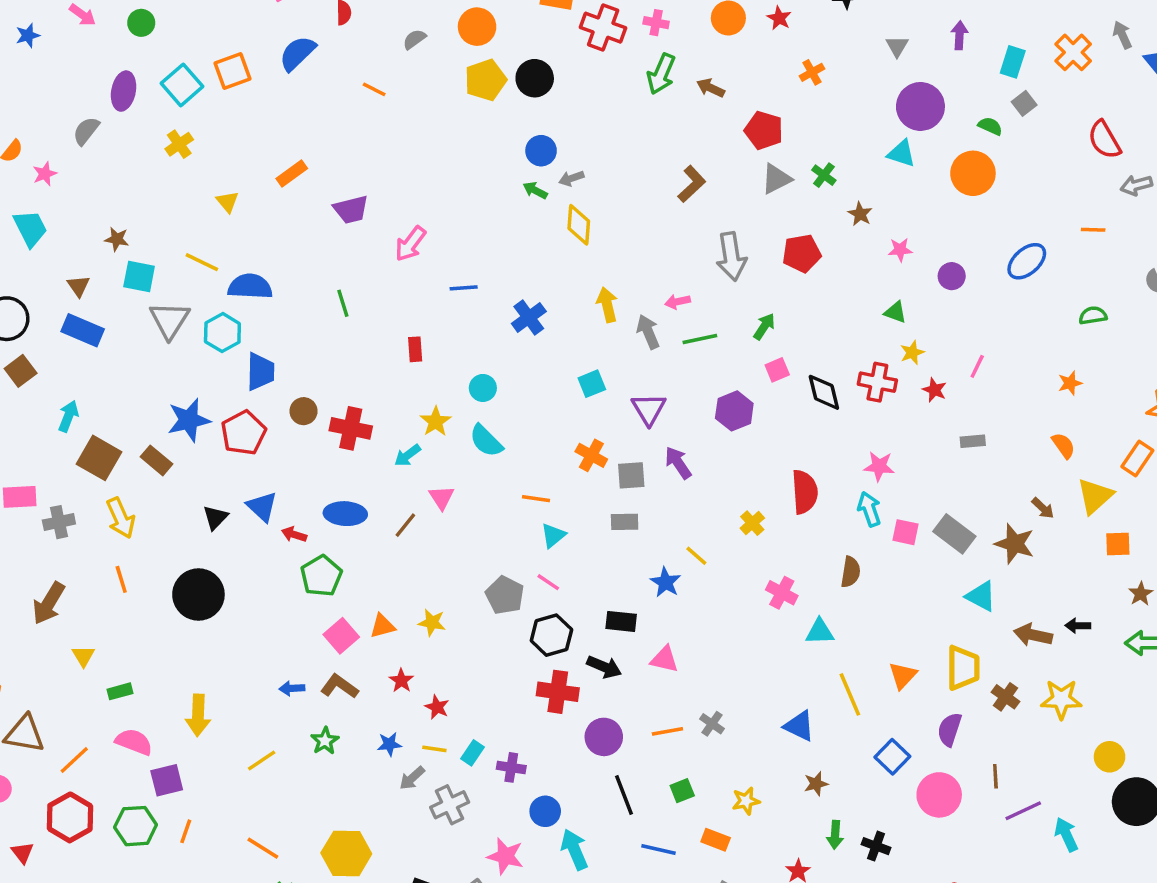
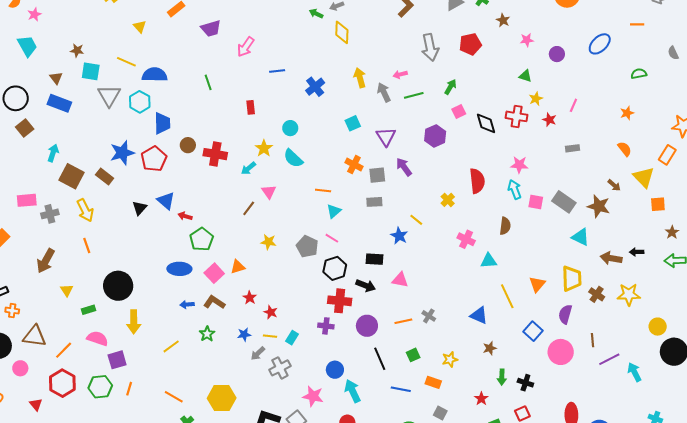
yellow triangle: (1095, 496) -> (644, 177), turned -30
blue ellipse: (345, 514) -> (179, 269), moved
black circle: (198, 594) -> (118, 286), moved
yellow star: (432, 623) -> (268, 242), moved
purple cross: (511, 767) -> (326, 326), moved

